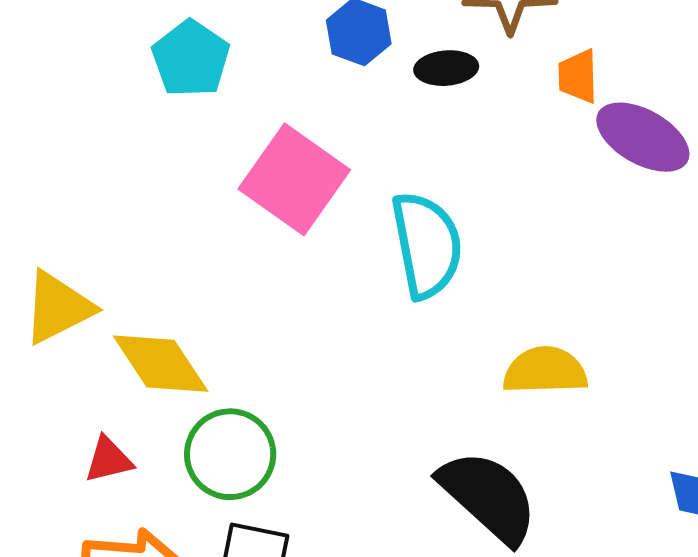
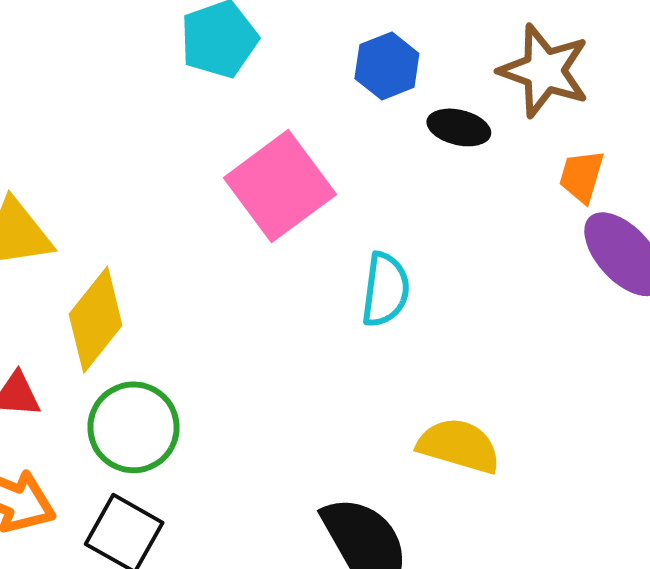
cyan semicircle: (427, 245) -> (385, 290), size x0.7
yellow diamond: (161, 364) -> (96, 320), turned 54

